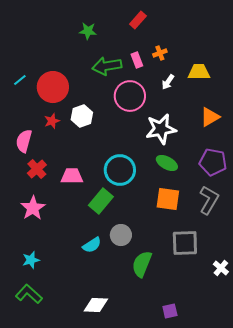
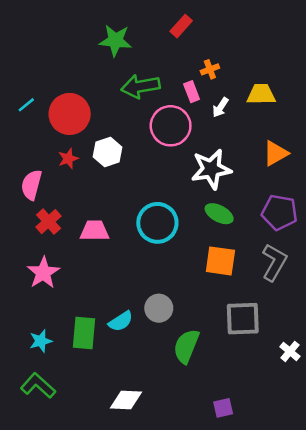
green star: (88, 31) -> (115, 40), size x1.4
pink rectangle: (137, 60) -> (192, 92), moved
green rectangle: (101, 201) -> (84, 333), moved, turned -35

